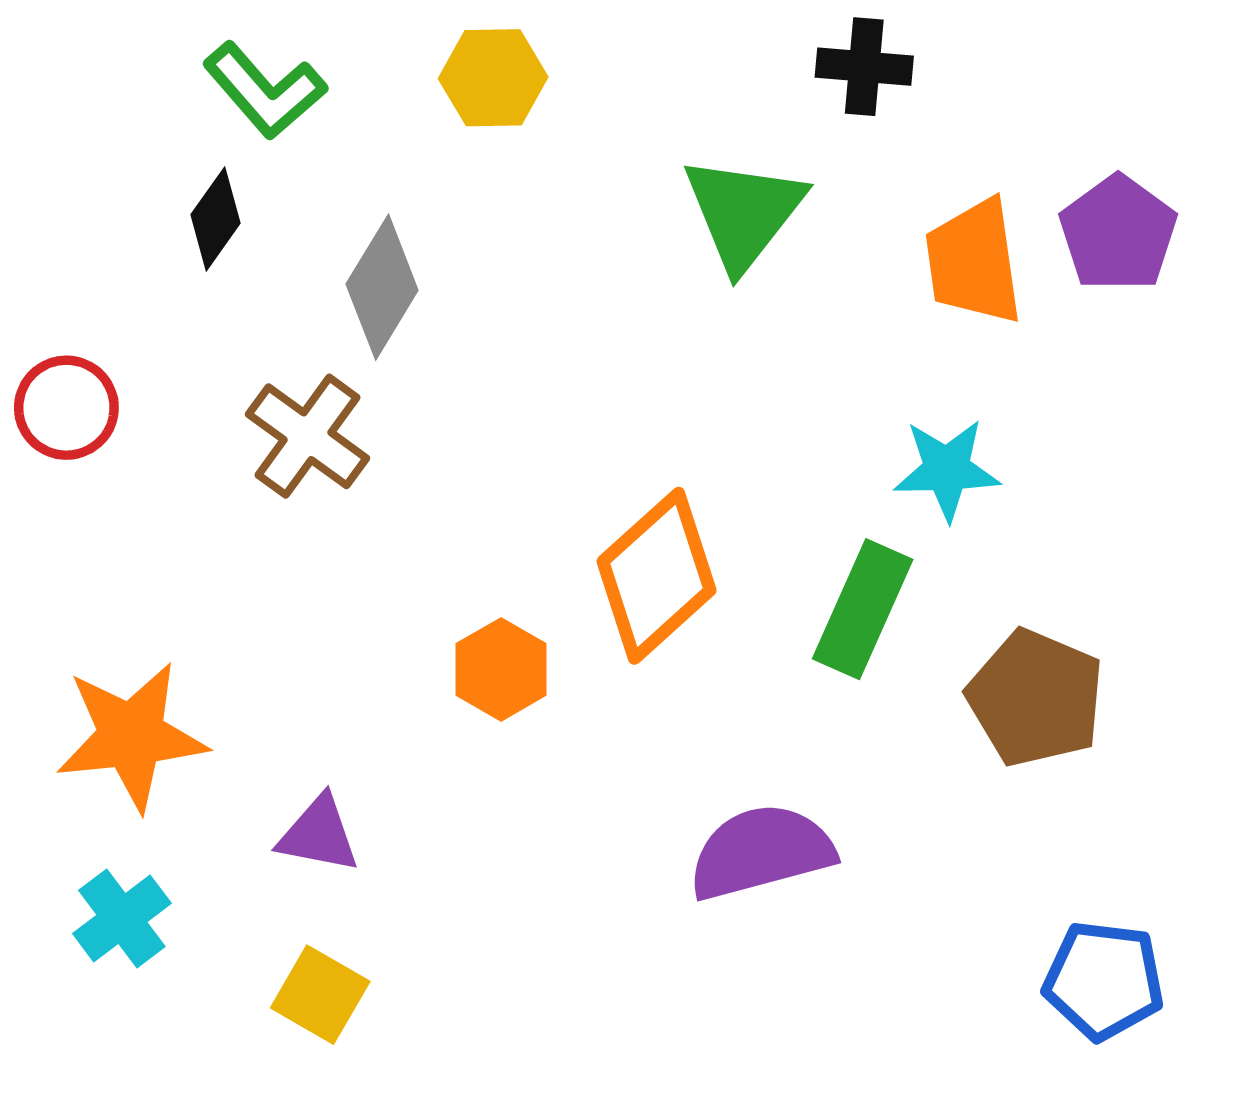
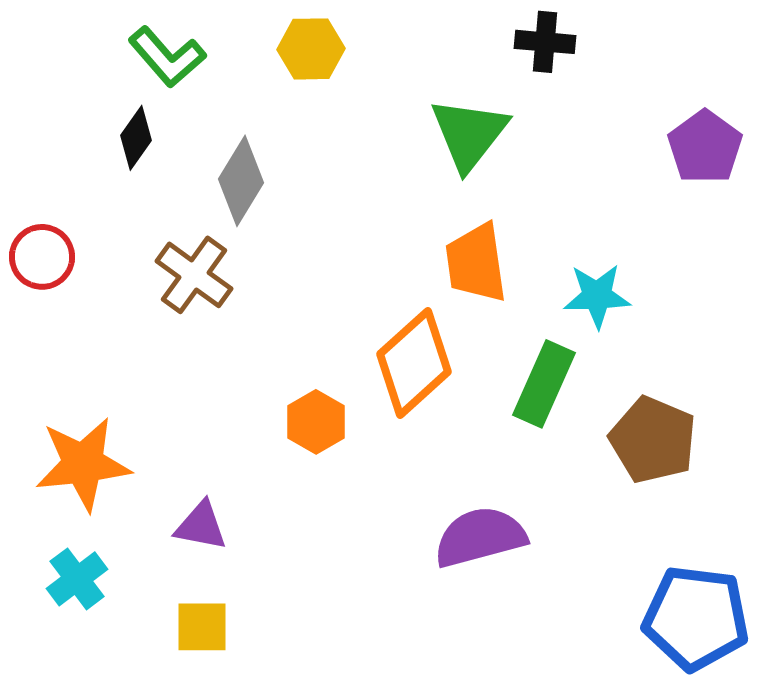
orange trapezoid: (974, 262) -> (476, 263), moved
blue pentagon: (1104, 980) -> (696, 618), size x1.4
yellow square: (320, 995) -> (202, 627), turned -30

